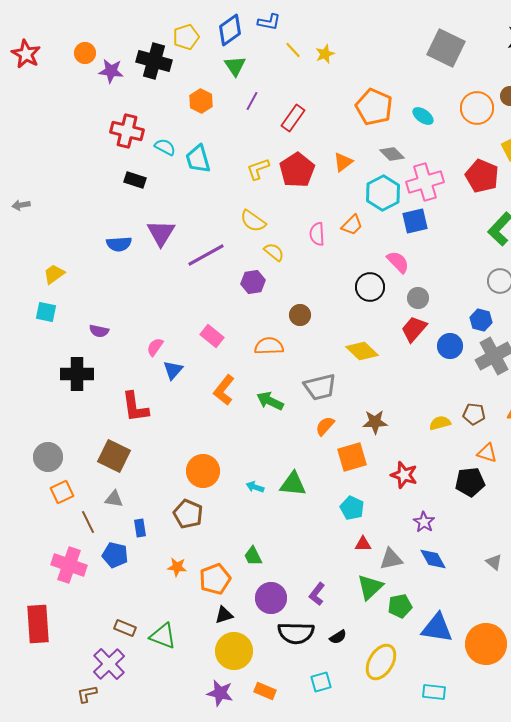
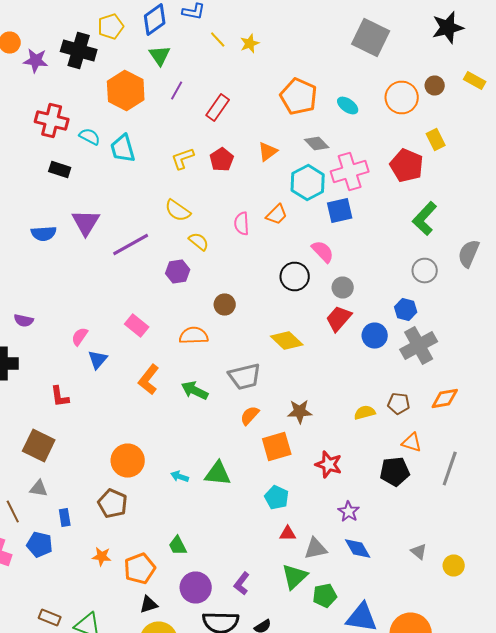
orange hexagon: (201, 101) -> (126, 90), size x1.6
red pentagon: (297, 170) -> (222, 160), size x0.7
red L-shape: (135, 407) -> (60, 396), size x0.7

